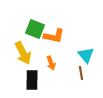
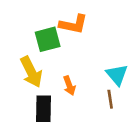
green square: (35, 29) -> (48, 39), turned -36
orange L-shape: (54, 36) -> (73, 24), moved

